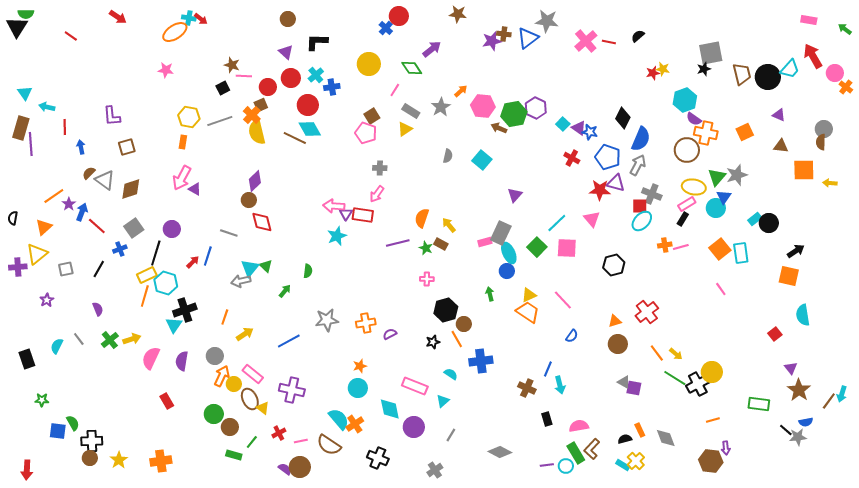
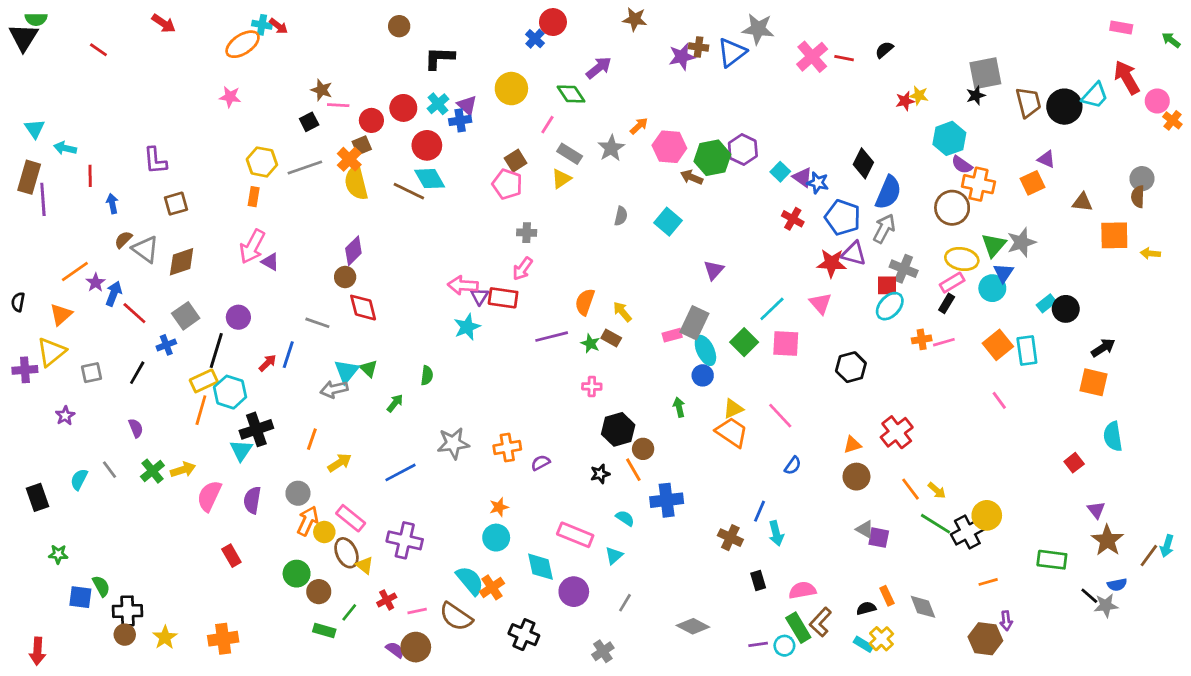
purple triangle: (286, 52) -> (467, 105), moved
purple triangle: (779, 115) -> (1046, 159), moved

